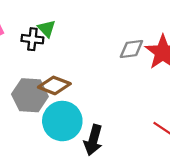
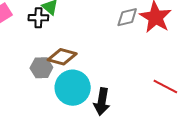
gray hexagon: (30, 95) -> (41, 68), size x0.7

